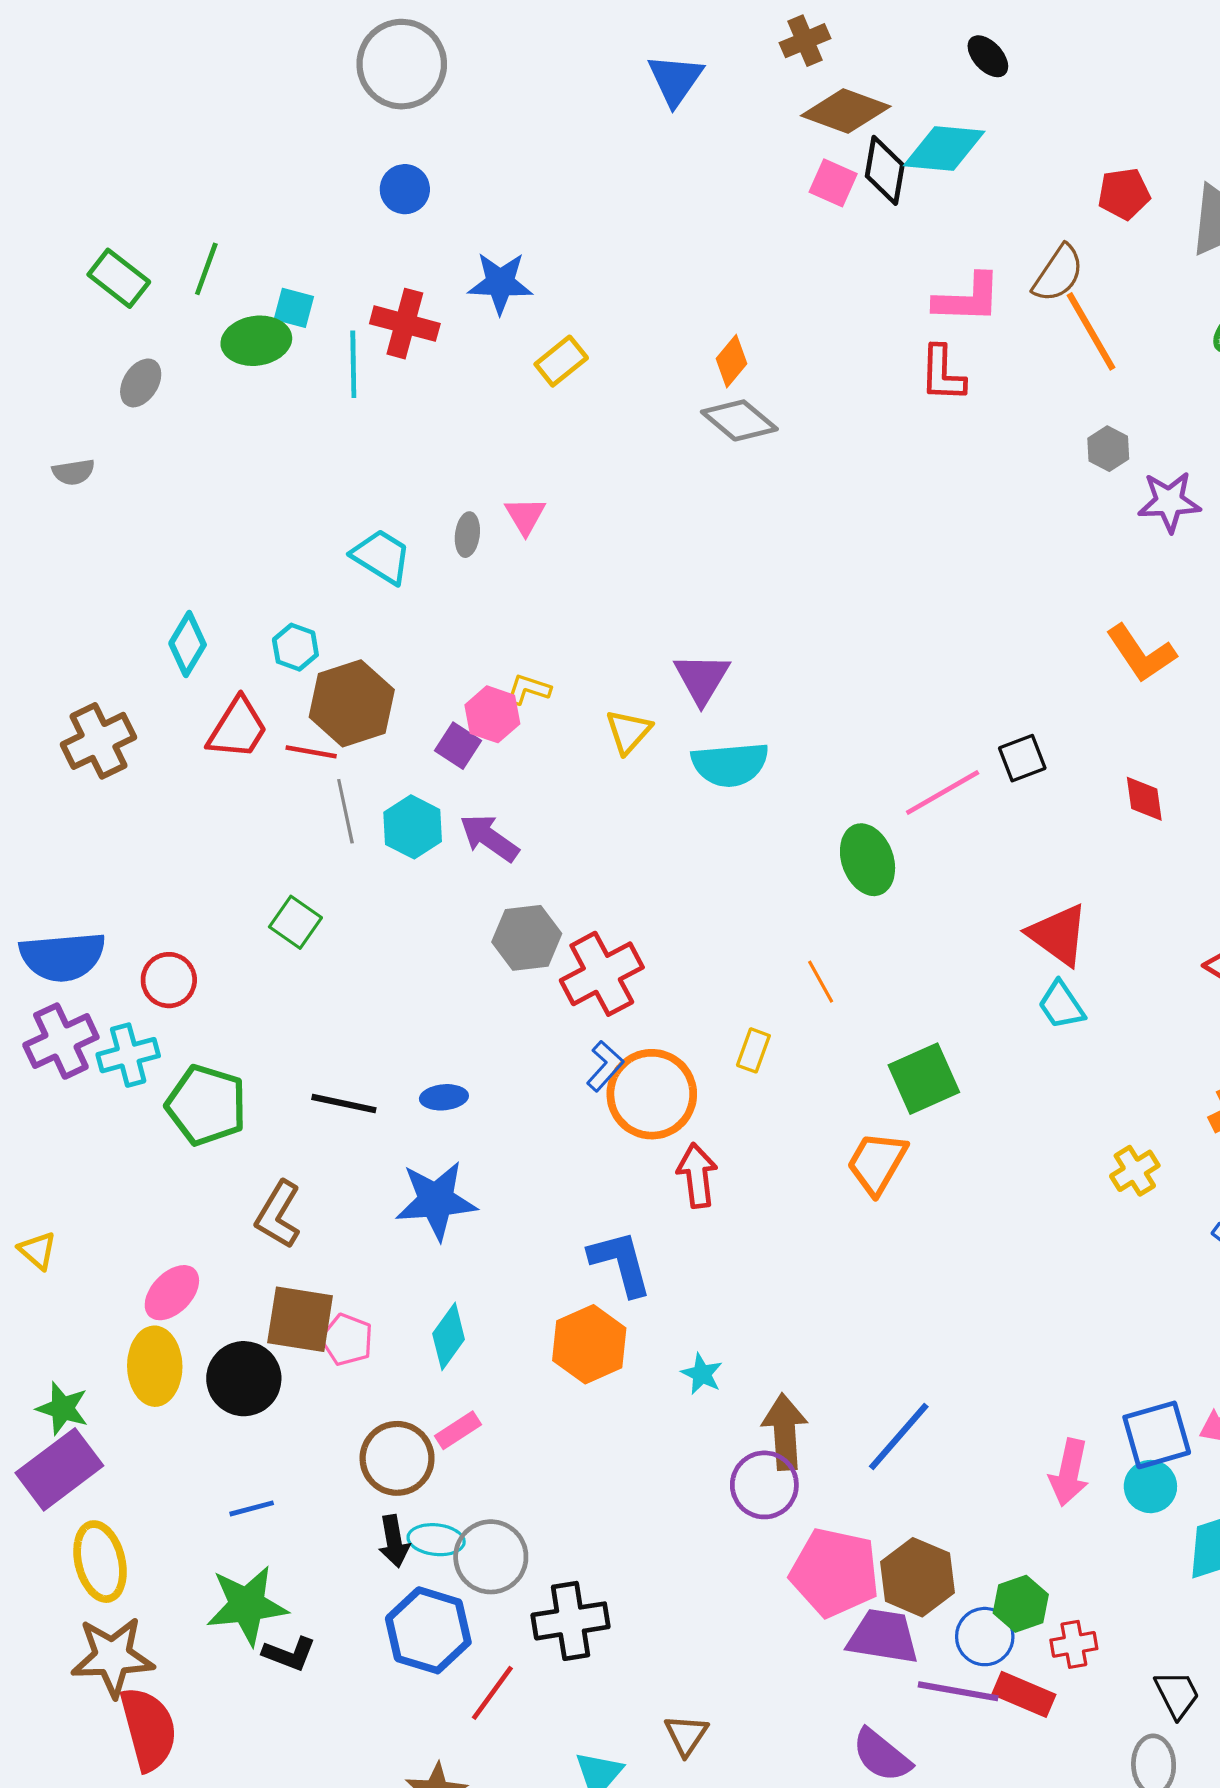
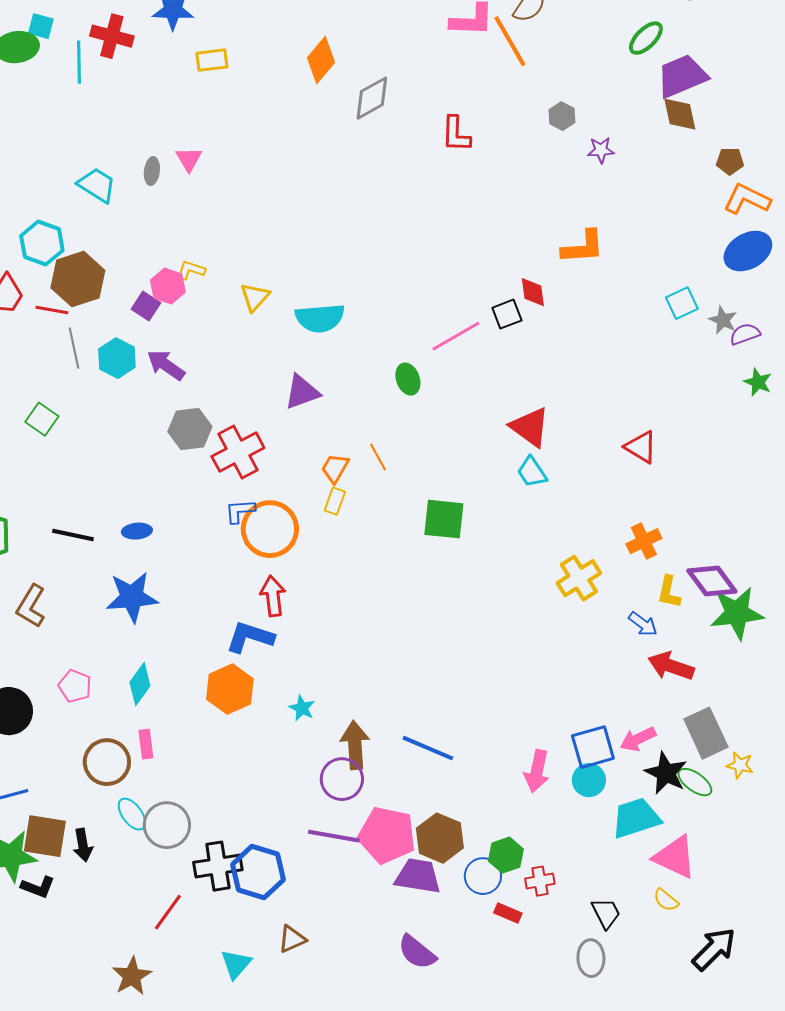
orange line: (1091, 331) -> (510, 41), moved
yellow rectangle: (561, 361) -> (212, 60), turned 32
orange diamond: (732, 361) -> (321, 60), size x1.4
red L-shape: (943, 374) -> (456, 134), moved
gray diamond: (739, 420) -> (372, 98), moved, turned -69
purple star: (1169, 502) -> (601, 150), size x0.7
cyan hexagon: (295, 647) -> (42, 243), size x1.5
orange L-shape: (1141, 653) -> (583, 247), turned -60
purple triangle: (702, 678) -> (302, 392), moved, turned 39
red diamond: (1144, 799) -> (533, 292), moved
green ellipse: (868, 860) -> (408, 379), size x0.7
blue L-shape: (605, 1066) -> (240, 511), turned -136
green square: (924, 1079) -> (444, 519), turned 30
orange trapezoid: (877, 1163) -> (335, 468), moved, size x0.7
yellow cross: (1135, 1171) -> (579, 578), size x1.4
red arrow: (697, 1175) -> (273, 596), moved
blue L-shape: (621, 1263) -> (250, 637), turned -57
brown square: (300, 1319) -> (45, 836), moved
pink rectangle: (458, 1430) -> (146, 744), turned -64
blue line: (899, 1436) -> (428, 748), turned 72
cyan ellipse: (436, 1540) -> (132, 814), turned 48
black arrow: (394, 1541) -> (83, 845), moved
blue hexagon: (428, 1630) -> (258, 872), moved
purple line: (958, 1691) -> (334, 836), moved
red rectangle: (1024, 1694) -> (508, 913), size x0.7
brown triangle: (686, 1735) -> (292, 939), turned 32

